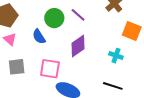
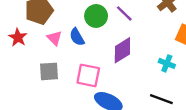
pink triangle: (10, 39) -> (55, 38), moved

